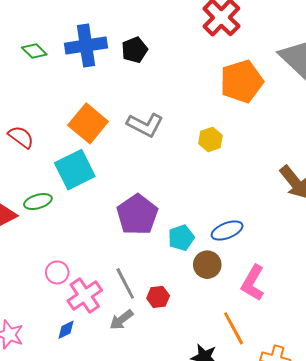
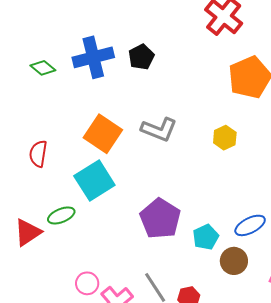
red semicircle: (21, 137) -> (38, 154), turned -112

